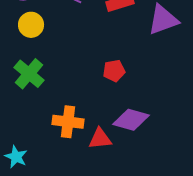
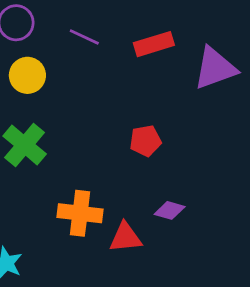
purple diamond: (131, 120) -> (170, 210), size x0.6

